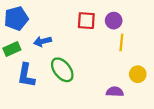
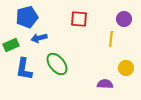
blue pentagon: (16, 18) -> (27, 17), moved
purple circle: (114, 21) -> (124, 19), moved

